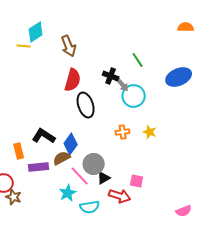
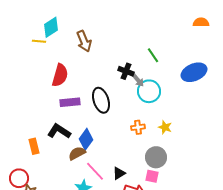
red semicircle: (73, 80) -> (60, 75), moved
gray circle: (94, 164) -> (156, 157), moved
purple rectangle: (39, 167) -> (70, 102), moved

